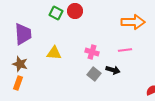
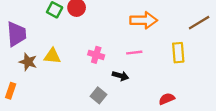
brown star: (20, 64) -> (28, 62), moved
gray square: (94, 74) -> (98, 95), moved

